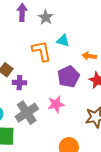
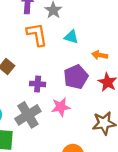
orange L-shape: (42, 51) -> (37, 34), moved
purple cross: (19, 83) -> (38, 84), moved

